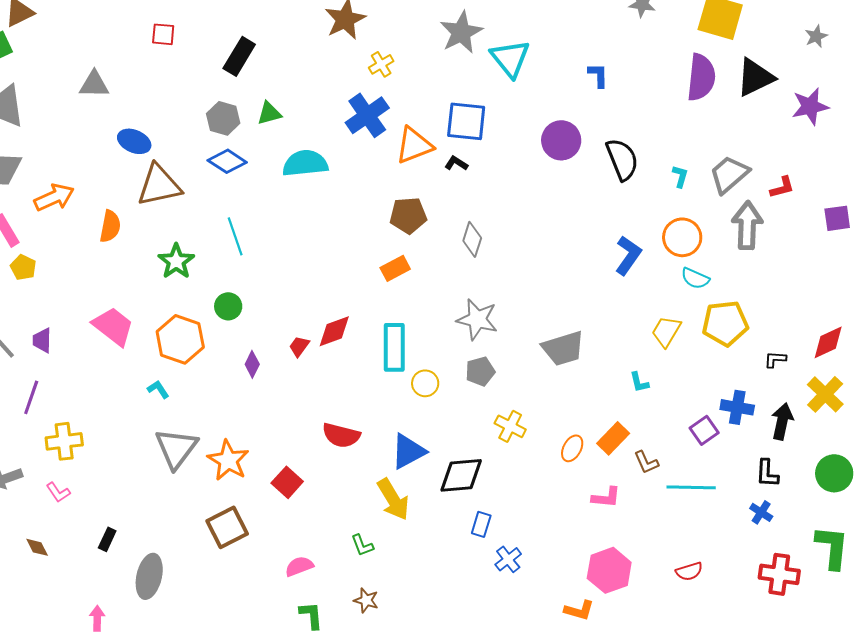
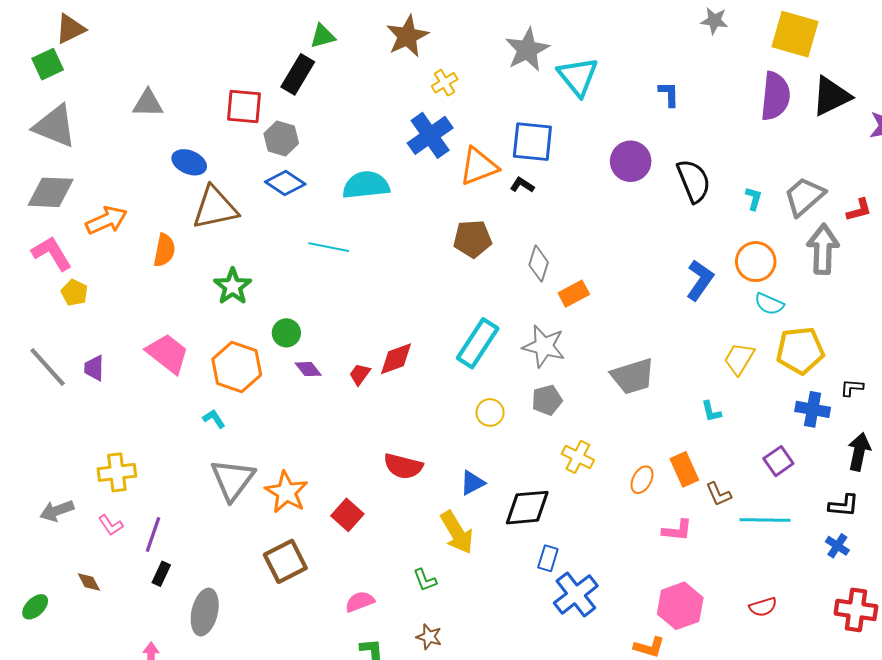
red square: (163, 34) -> (244, 106), moved, size x1.5
green triangle: (269, 113) -> (323, 36), moved
cyan line: (235, 236) -> (329, 247), moved, turned -60
orange rectangle: (395, 268) -> (574, 294), moved
cyan rectangle: (394, 347) -> (478, 343), moved, turned 33
purple diamond: (252, 364) -> (308, 369), moved, turned -64
purple line: (31, 397) -> (153, 534), moved
blue cross: (737, 407) -> (813, 409), moved
orange rectangle: (613, 438) -> (684, 469), turned -68
blue triangle: (408, 451) -> (472, 483), size x0.7
black L-shape: (767, 473) -> (844, 506), turned -88
blue cross: (508, 559) -> (576, 594), size x1.6

